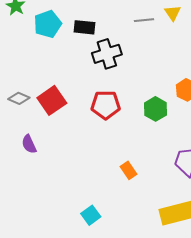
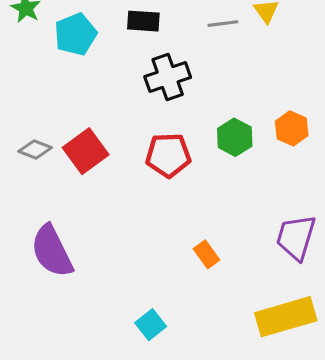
black rectangle: (84, 27) -> (143, 21), moved
green hexagon: (155, 109) -> (235, 137), moved
purple semicircle: (29, 144) -> (52, 251), moved, size x1.8

